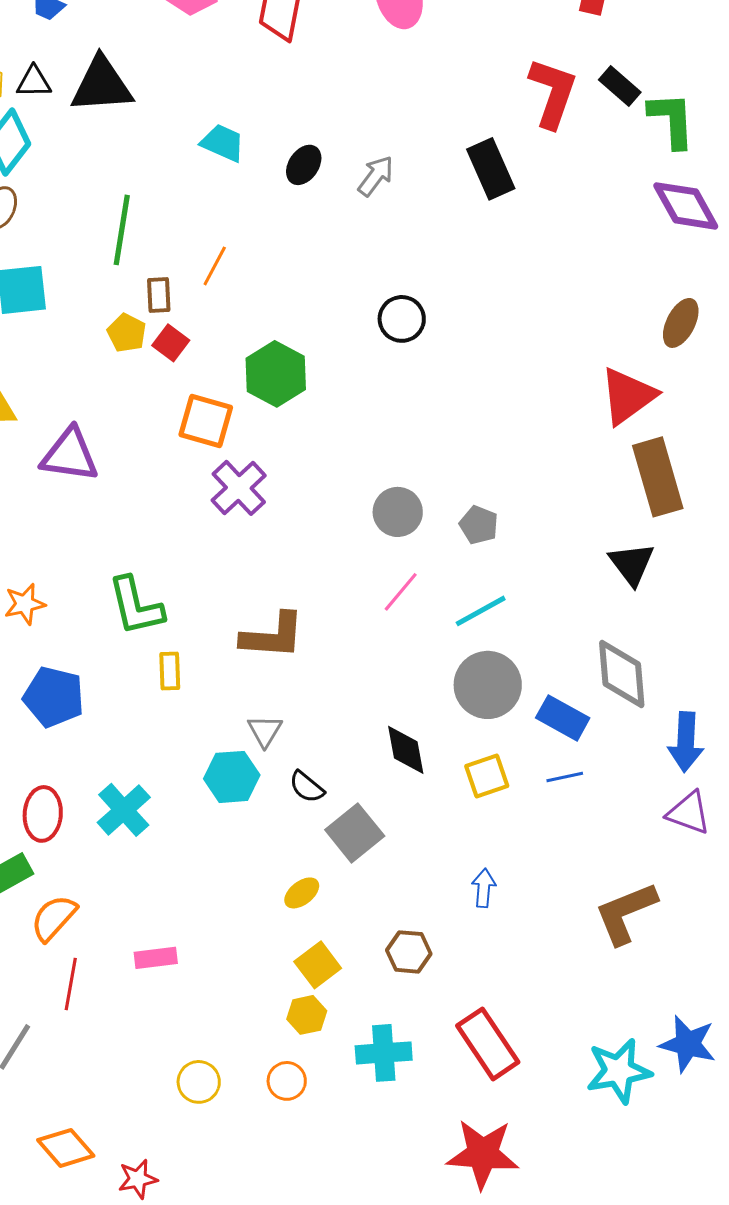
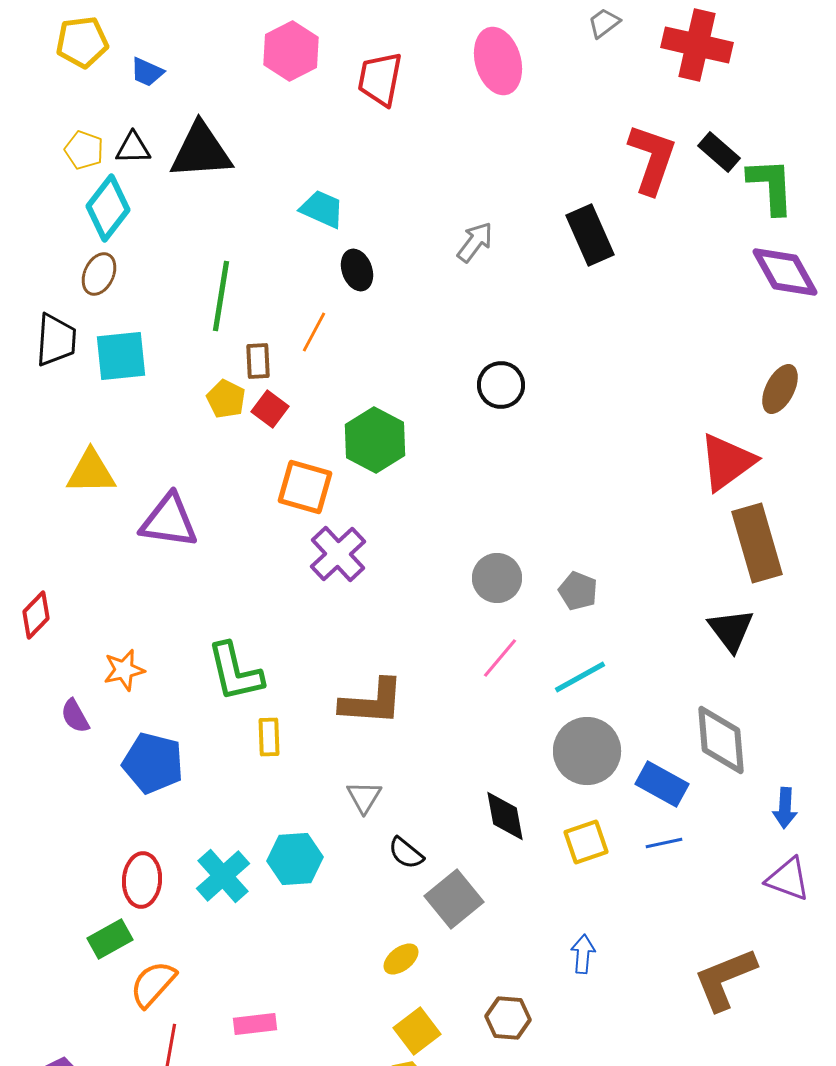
black ellipse: (304, 165) -> (357, 270), moved, turned -54
blue arrow: (686, 742) -> (785, 808), size x0.7
cyan hexagon: (232, 777) -> (295, 859), moved

